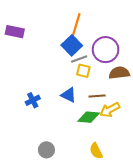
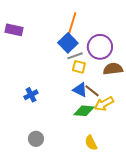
blue triangle: (69, 95) -> (80, 90), moved
brown line: (97, 96) -> (92, 91), turned 42
gray circle: (46, 150) -> (36, 139), moved

